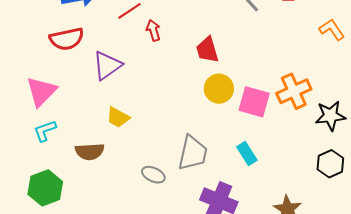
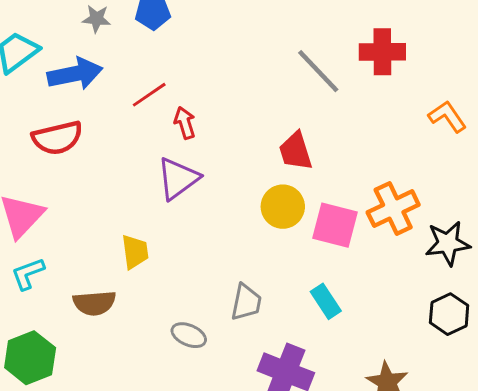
red trapezoid: (207, 50) -> (296, 151), moved
purple triangle: (107, 66) -> (178, 178), moved
yellow trapezoid: (118, 117) -> (135, 252), turned -125
gray trapezoid: (193, 153) -> (246, 302), size x0.7

